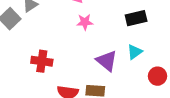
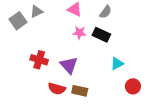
black rectangle: (136, 18) -> (101, 35), moved, turned 30
purple triangle: (107, 61) -> (69, 65), moved

